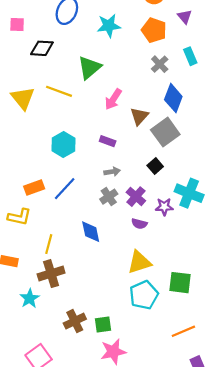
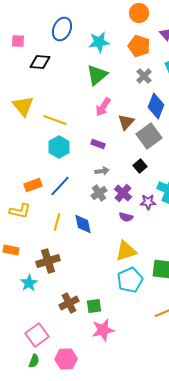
green triangle: (90, 68) -> (97, 75), moved
yellow line: (59, 91) -> (55, 120), moved
yellow line: (49, 244) -> (57, 222), moved

